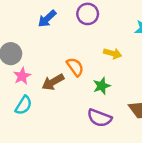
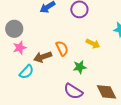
cyan semicircle: (24, 105) -> (26, 72), moved

